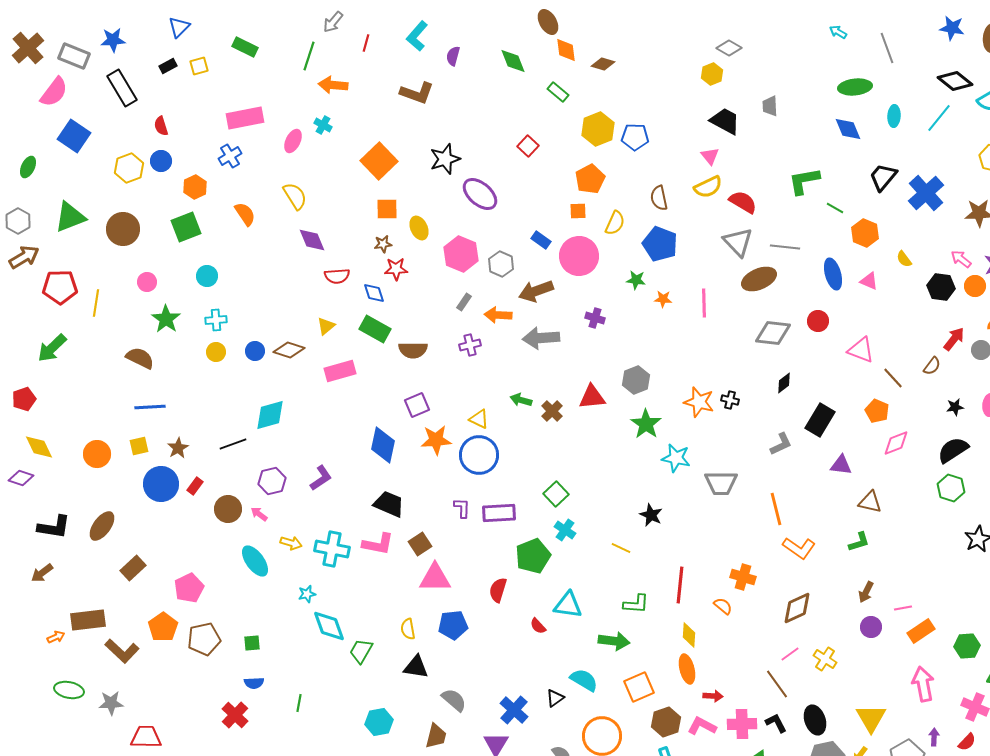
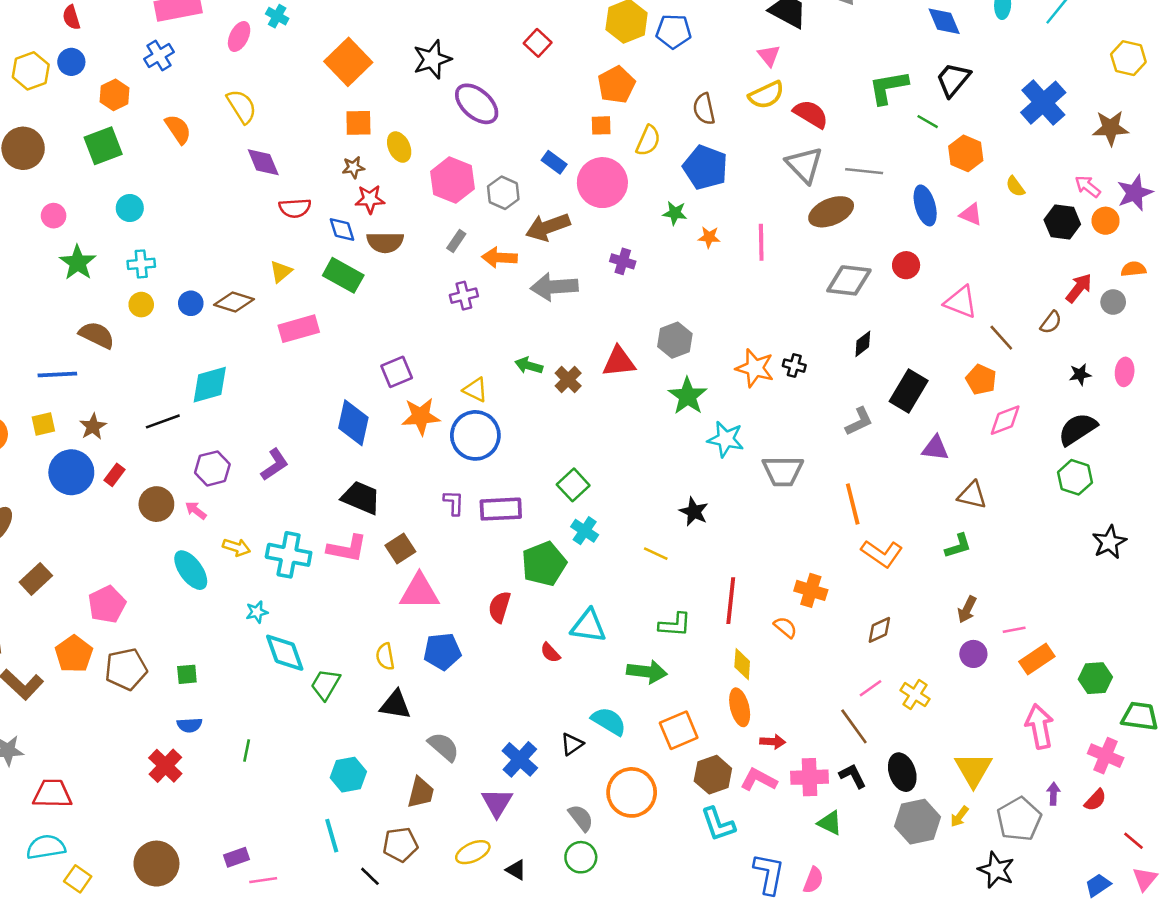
black trapezoid: (883, 177) -> (953, 80), moved
brown semicircle: (413, 350) -> (385, 242), moved
brown semicircle: (140, 358) -> (97, 335), moved
brown diamond: (797, 608) -> (879, 630), size x0.7

